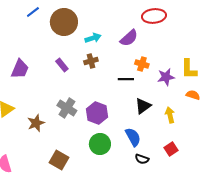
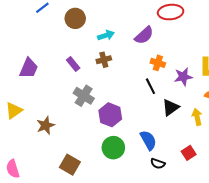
brown circle: (64, 22) -> (75, 18), size x0.7
black line: (126, 79) -> (150, 86), moved, turned 63
black triangle: (143, 106) -> (171, 107), moved
gray cross: (67, 108) -> (84, 96), moved
yellow arrow: (170, 115) -> (197, 117), moved

